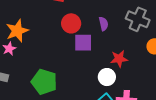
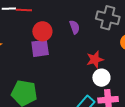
purple square: (83, 43) -> (40, 48), moved
white circle: (107, 77) -> (101, 78), moved

